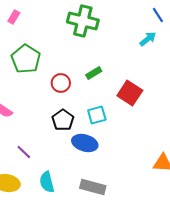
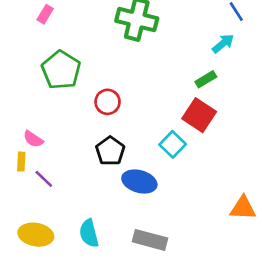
green rectangle: (94, 73) -> (206, 79), moved
cyan square: (97, 115) -> (173, 144), moved, turned -30
purple line: (24, 152) -> (44, 179), moved

